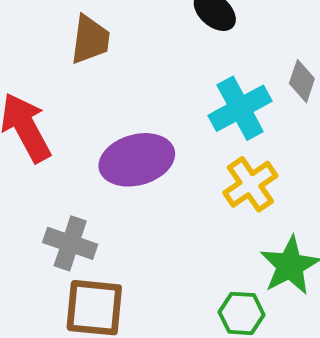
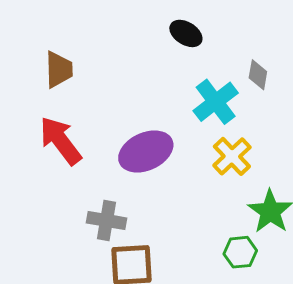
brown trapezoid: (90, 40) -> (59, 70), moved

